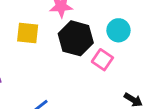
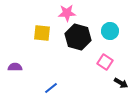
pink square: (102, 60) -> (105, 62), moved

